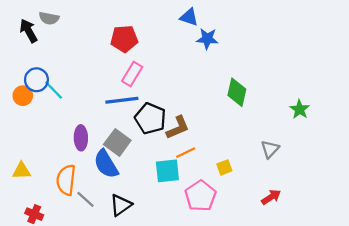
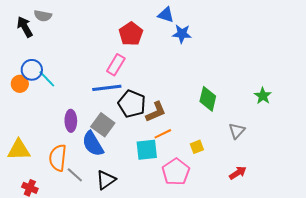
red pentagon: (124, 39) -> (131, 34), moved, turned -30
green diamond: (237, 92) -> (208, 99), moved
yellow triangle: (22, 171) -> (19, 150), size x1.4

